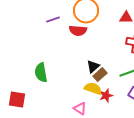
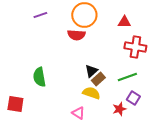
purple line: (53, 20) -> (40, 15), moved
red star: (106, 96) -> (119, 109), moved

